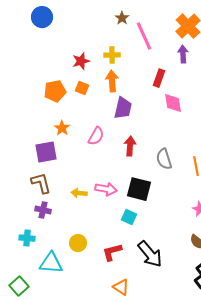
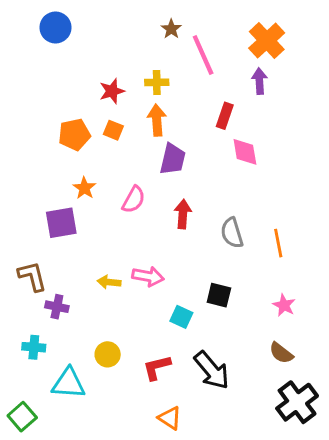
brown L-shape: (41, 183) -> (32, 276), moved
black square: (139, 189) -> (219, 295), moved, size x0.7

